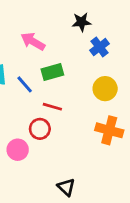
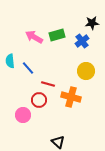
black star: (81, 22) -> (92, 23), moved
green rectangle: (52, 72) -> (57, 35), moved
orange cross: (109, 130) -> (71, 97), moved

